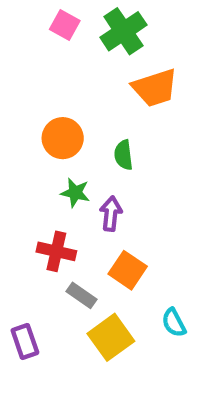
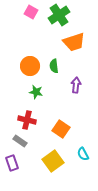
green semicircle: (123, 155) -> (54, 66), moved
purple arrow: (111, 214) -> (76, 85), moved
gray rectangle: (82, 295) -> (20, 141), moved

